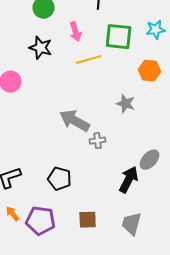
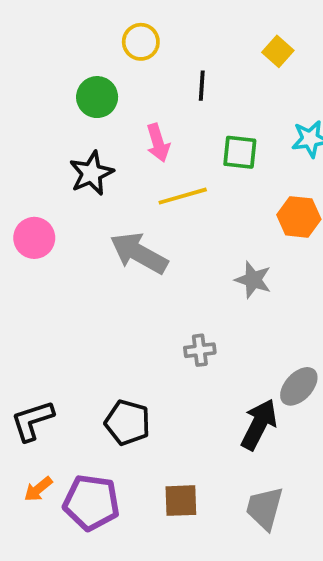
green square: (119, 37) -> (240, 152), size x0.7
black star: (41, 48) -> (91, 173), turned 30
gray arrow: (75, 121) -> (139, 253), moved
orange arrow: (13, 214) -> (38, 489), turned -91

